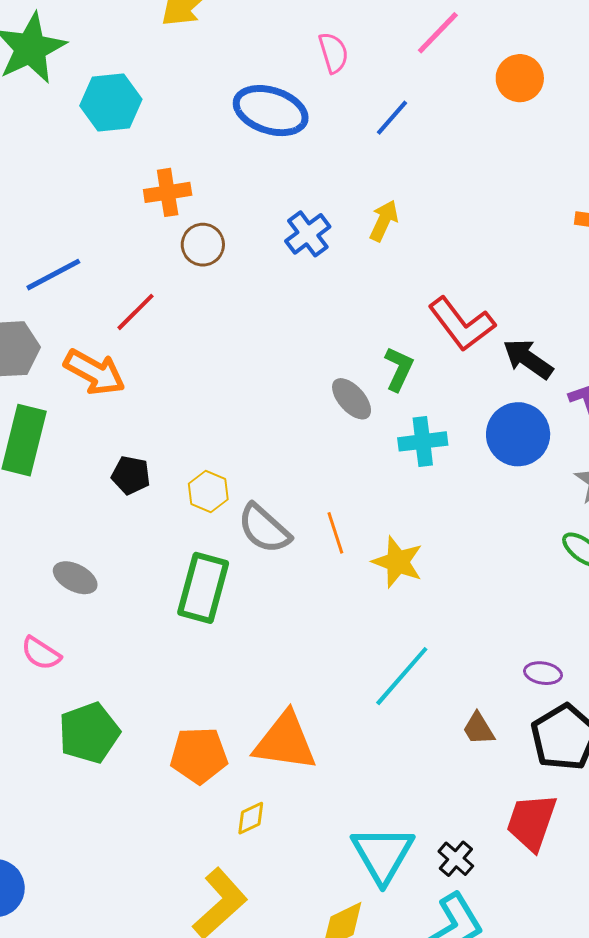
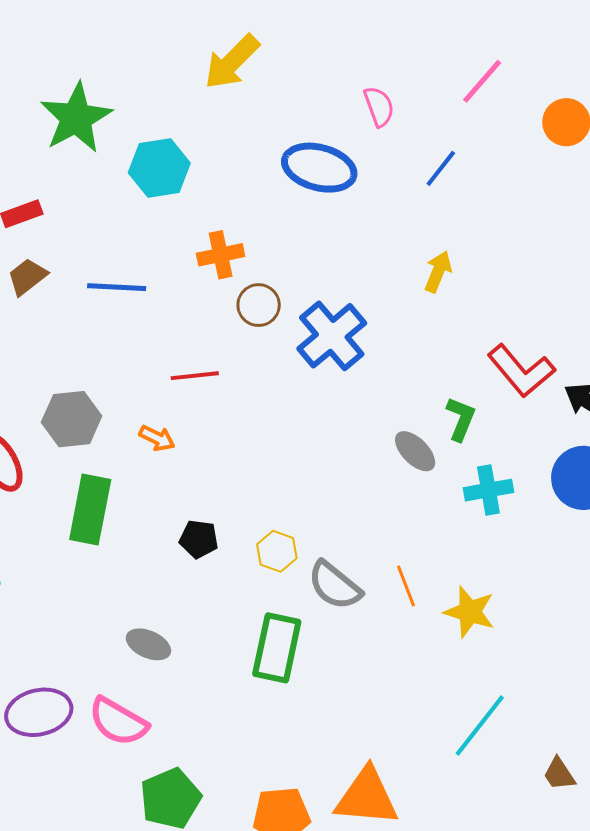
blue cross: (308, 234) -> (332, 336), moved, size x1.5
blue line: (53, 275) -> (117, 287), moved, turned 34
red line: (135, 312) -> (195, 376), turned 42
orange arrow: (95, 372) -> (157, 438), size x0.6
pink semicircle: (41, 653) -> (118, 722), size x1.5

